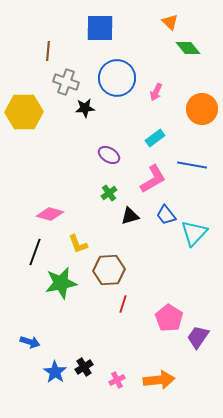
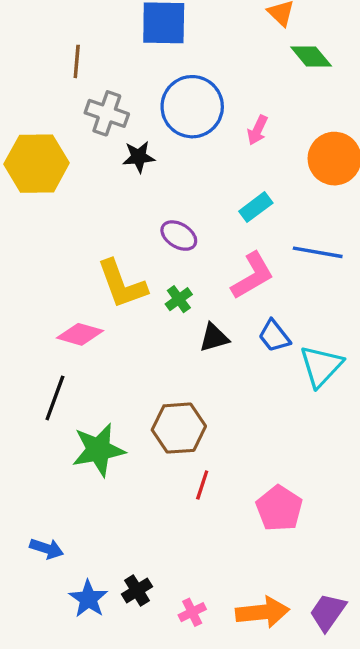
yellow L-shape: (78, 244) -> (122, 284), moved, size x1.6
purple trapezoid: (198, 337) -> (328, 612), moved

